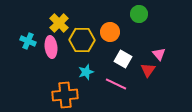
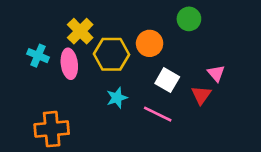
orange cross: (65, 95) -> (52, 129), moved

